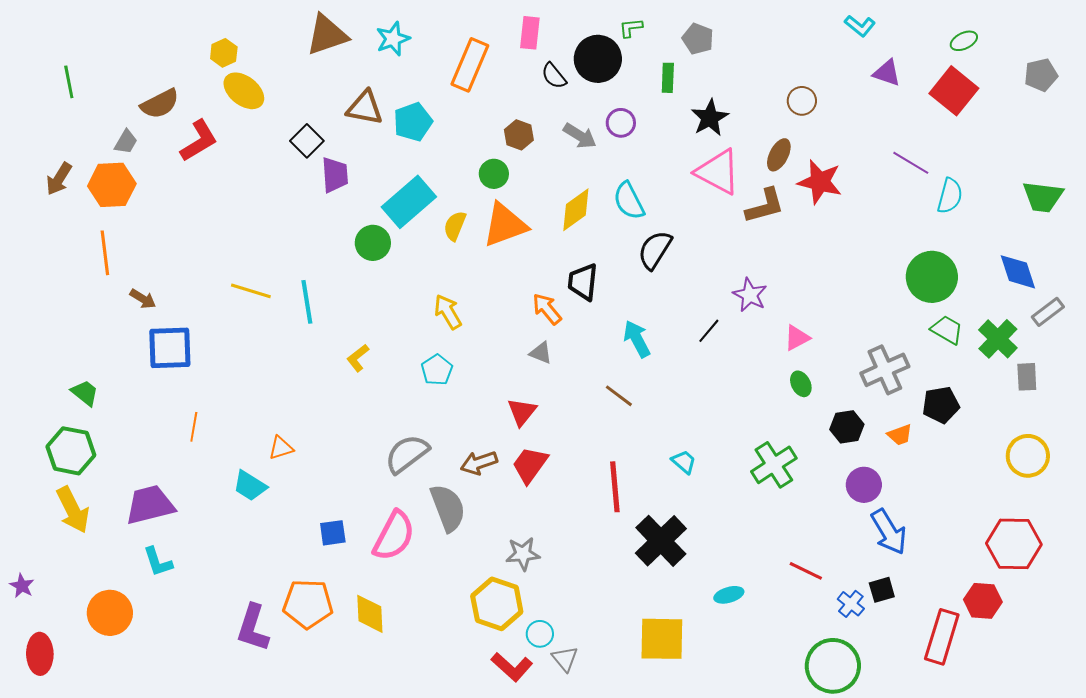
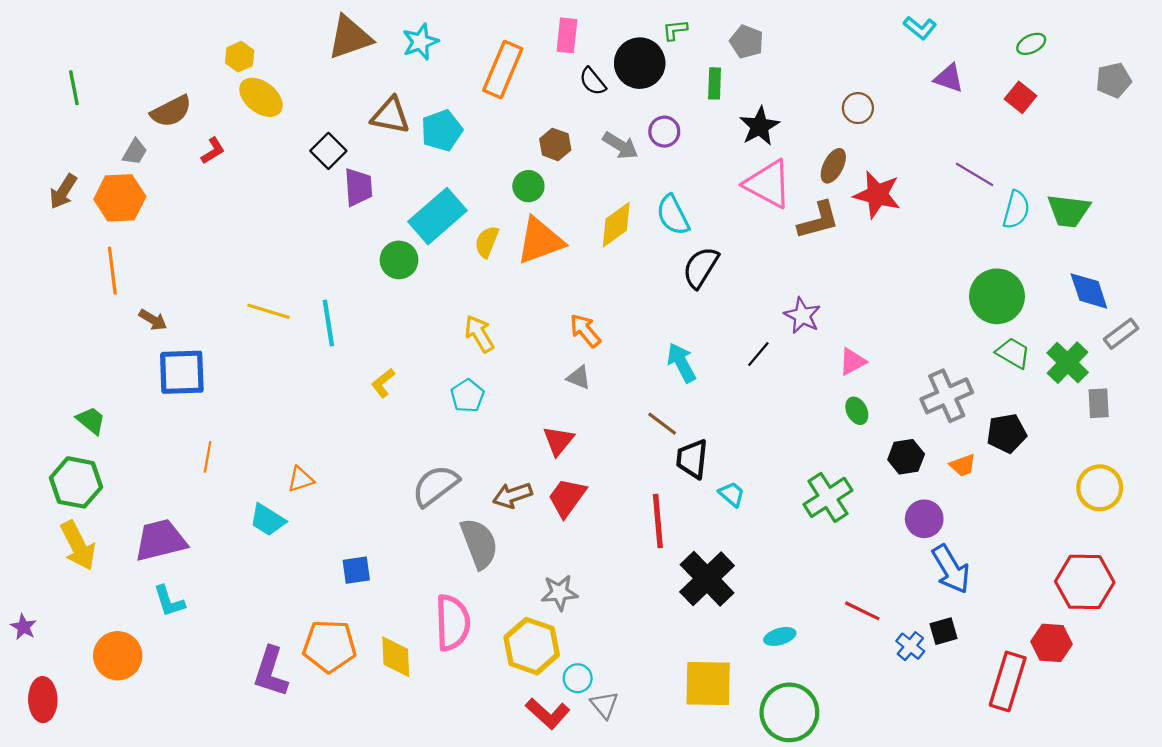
red square: (954, 91) -> (1020, 97), size x0.6
red L-shape: (199, 141) -> (213, 151), size x0.6
green trapezoid: (1043, 197) -> (1069, 211), moved
black trapezoid: (583, 282) -> (692, 459), moved
pink semicircle: (394, 536) -> (452, 623), moved, turned -30
green circle: (833, 666) -> (789, 712), moved

